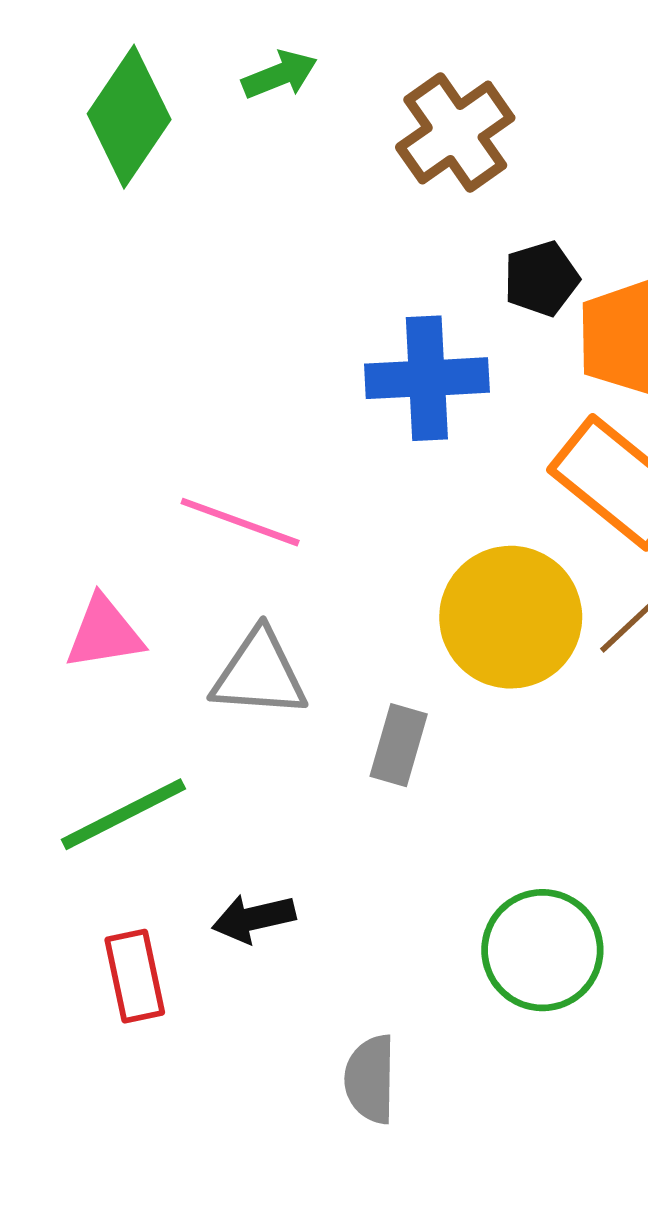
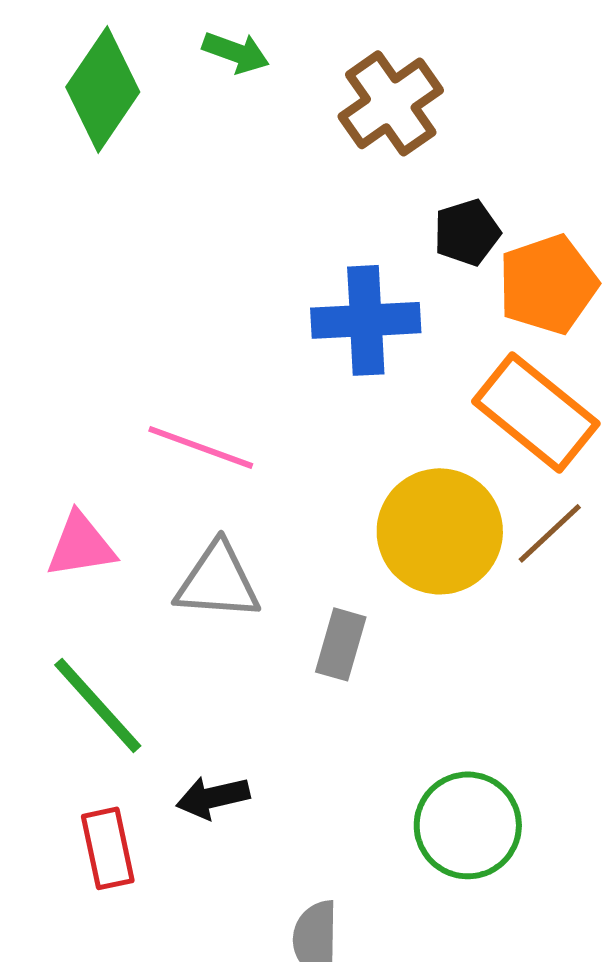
green arrow: (280, 75) -> (236, 52), turned 42
green line: (123, 814) -> (98, 705), turned 75

